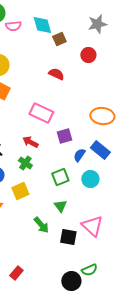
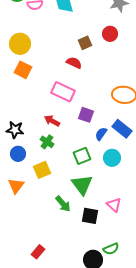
brown square: (59, 39) -> (85, 43), moved
red semicircle: (56, 74) -> (74, 63), moved
purple square: (64, 136) -> (86, 115), turned 35
green triangle: (60, 206) -> (82, 185), size x1.6
pink triangle: (92, 226) -> (114, 205), size x0.7

